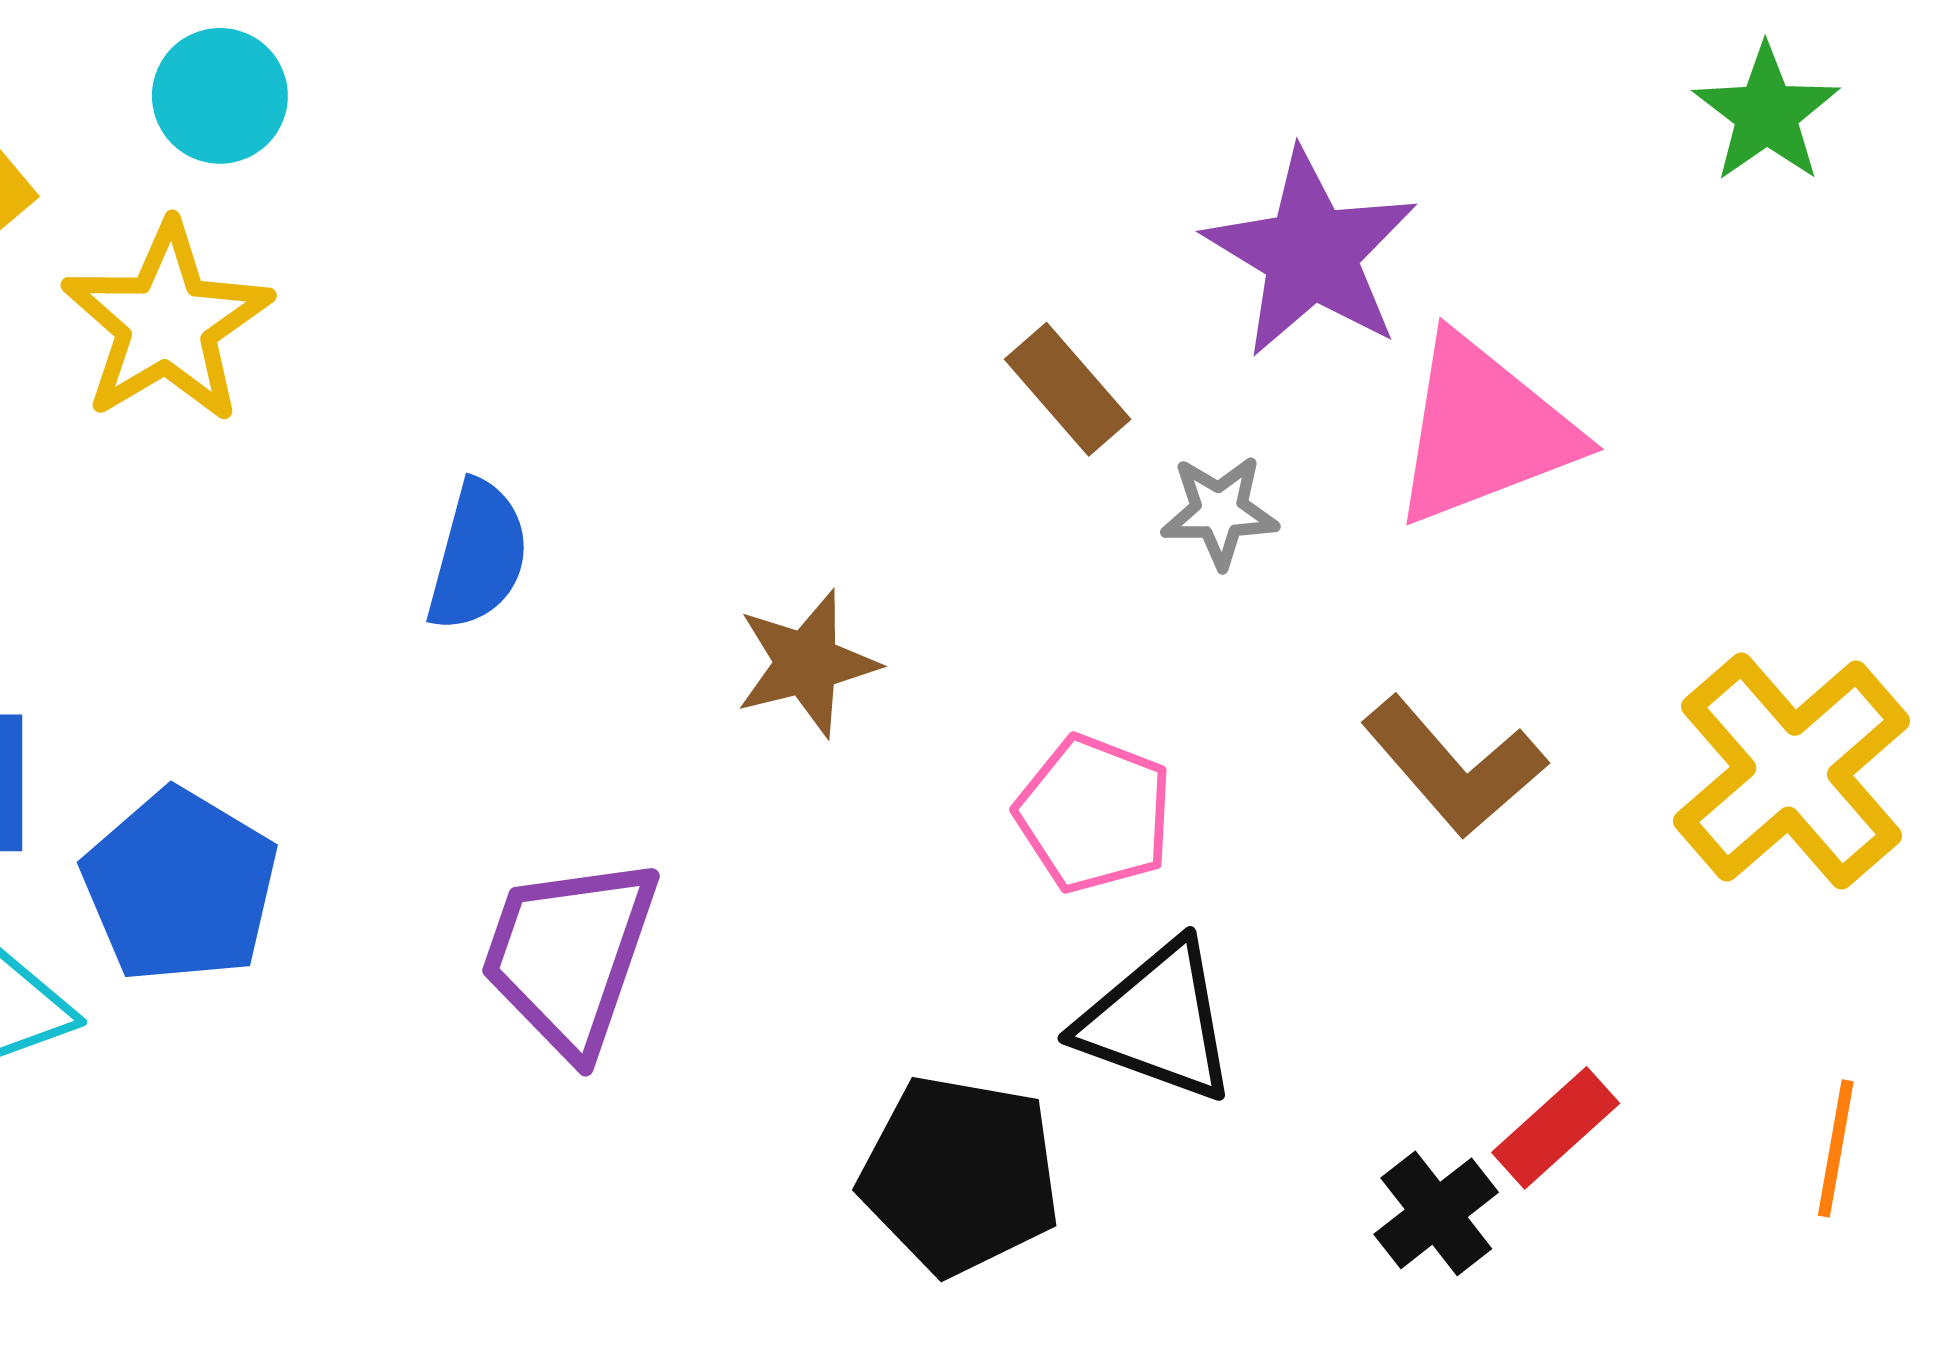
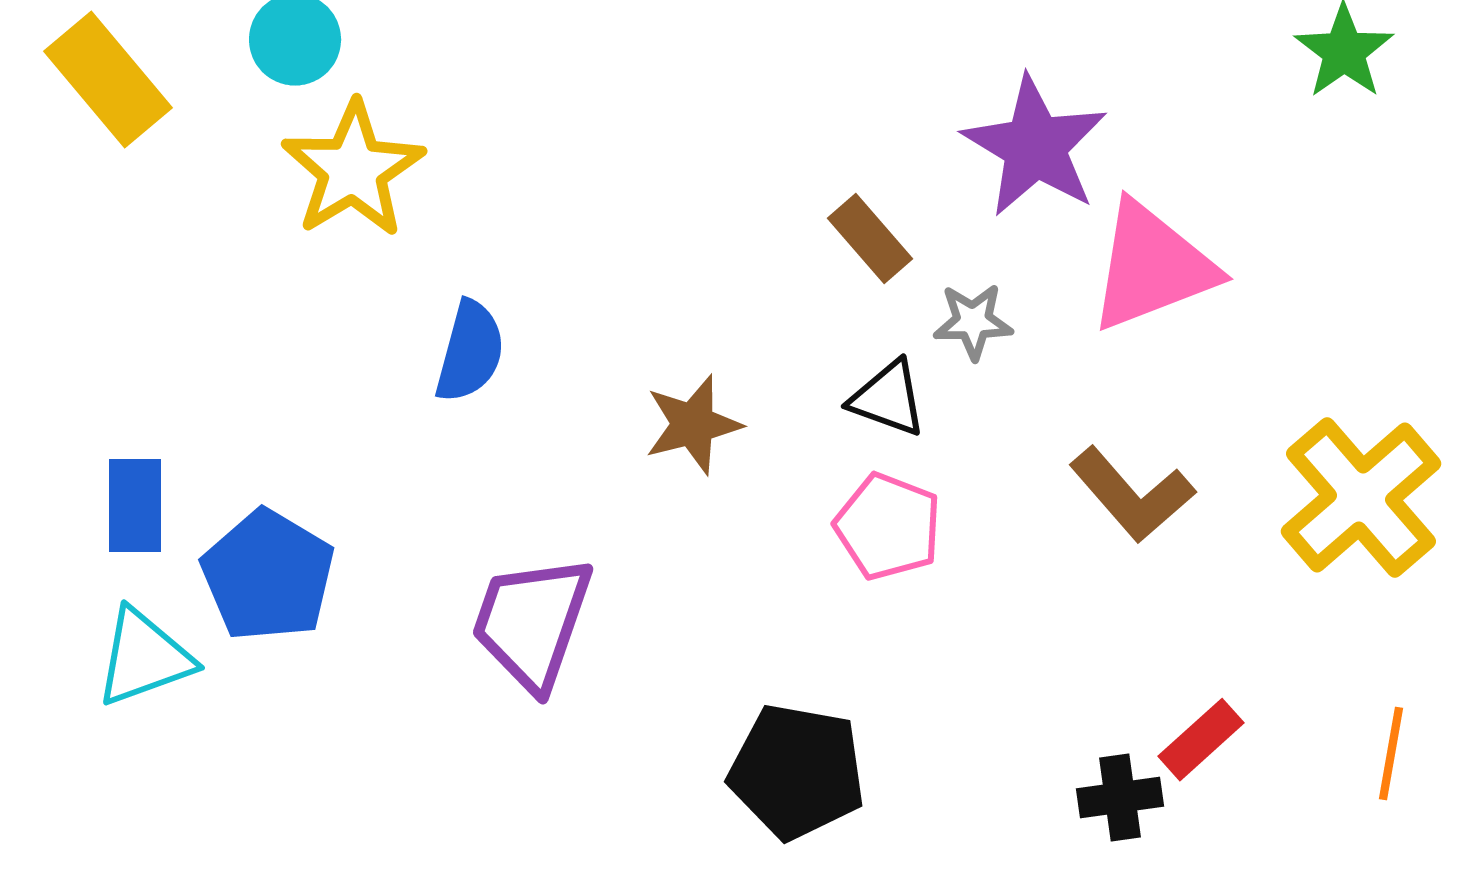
yellow star: (167, 323) -> (353, 170), moved
black triangle: (1158, 1022) -> (888, 399), moved, size x0.7
black cross: (1436, 1213) -> (1120, 798), turned 30

